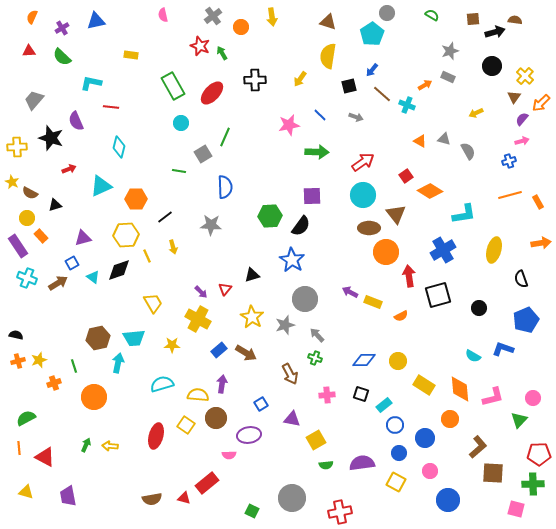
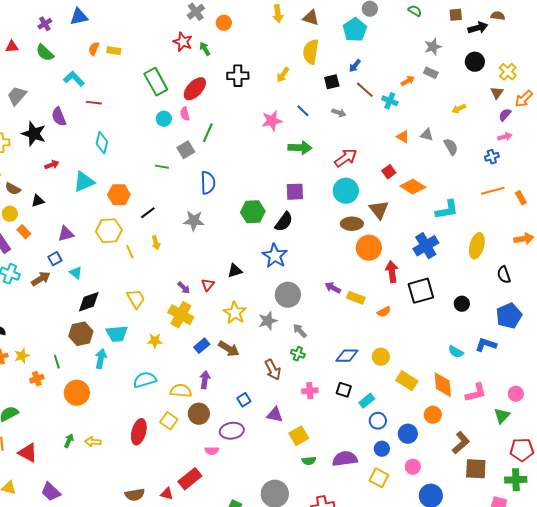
pink semicircle: (163, 15) -> (185, 114), moved
orange semicircle: (32, 17) -> (94, 49), moved
yellow arrow: (272, 17) -> (278, 14), moved
cyan L-shape: (91, 83) -> (74, 79), turned 35
black diamond: (119, 270) -> (89, 302), moved
purple trapezoid: (68, 496) -> (51, 492), turned -35

